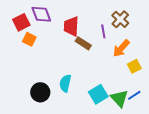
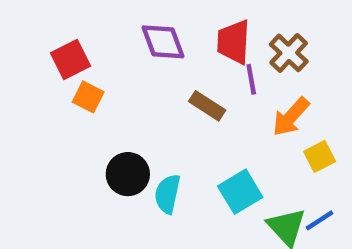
purple diamond: (41, 14) -> (163, 42), moved
red trapezoid: (71, 26) -> (234, 42), moved
black circle: (40, 92) -> (128, 174), moved
cyan square: (98, 94) -> (240, 192), moved

